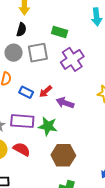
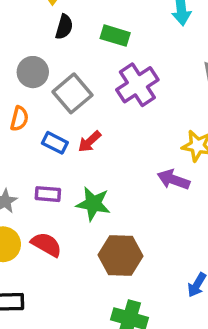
black semicircle: (21, 30) -> (64, 27), moved
gray square: (38, 53) -> (73, 93), moved, turned -30
purple arrow: (65, 103) -> (173, 180), moved
purple rectangle: (22, 121) -> (48, 194), size x0.6

